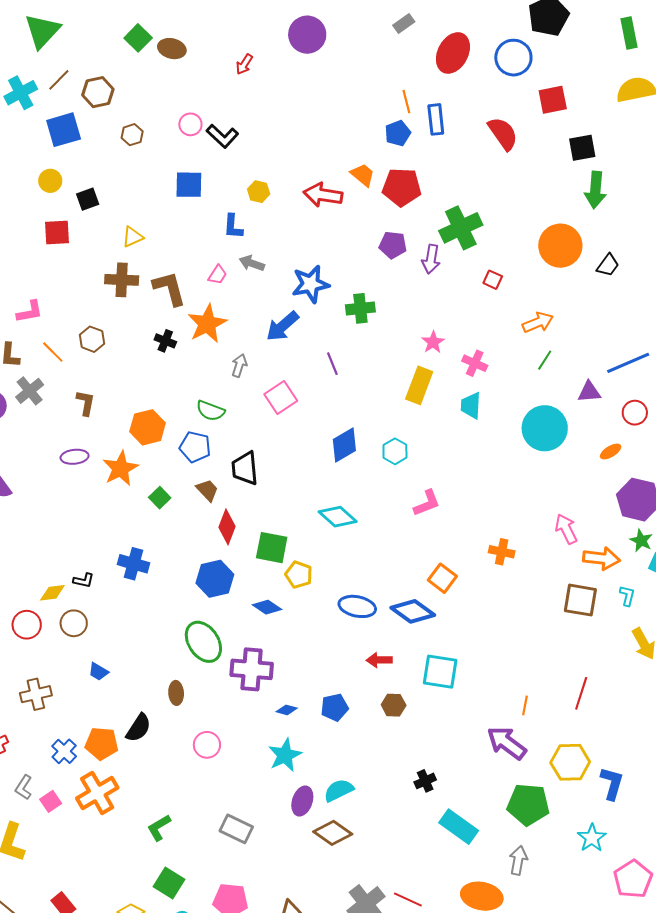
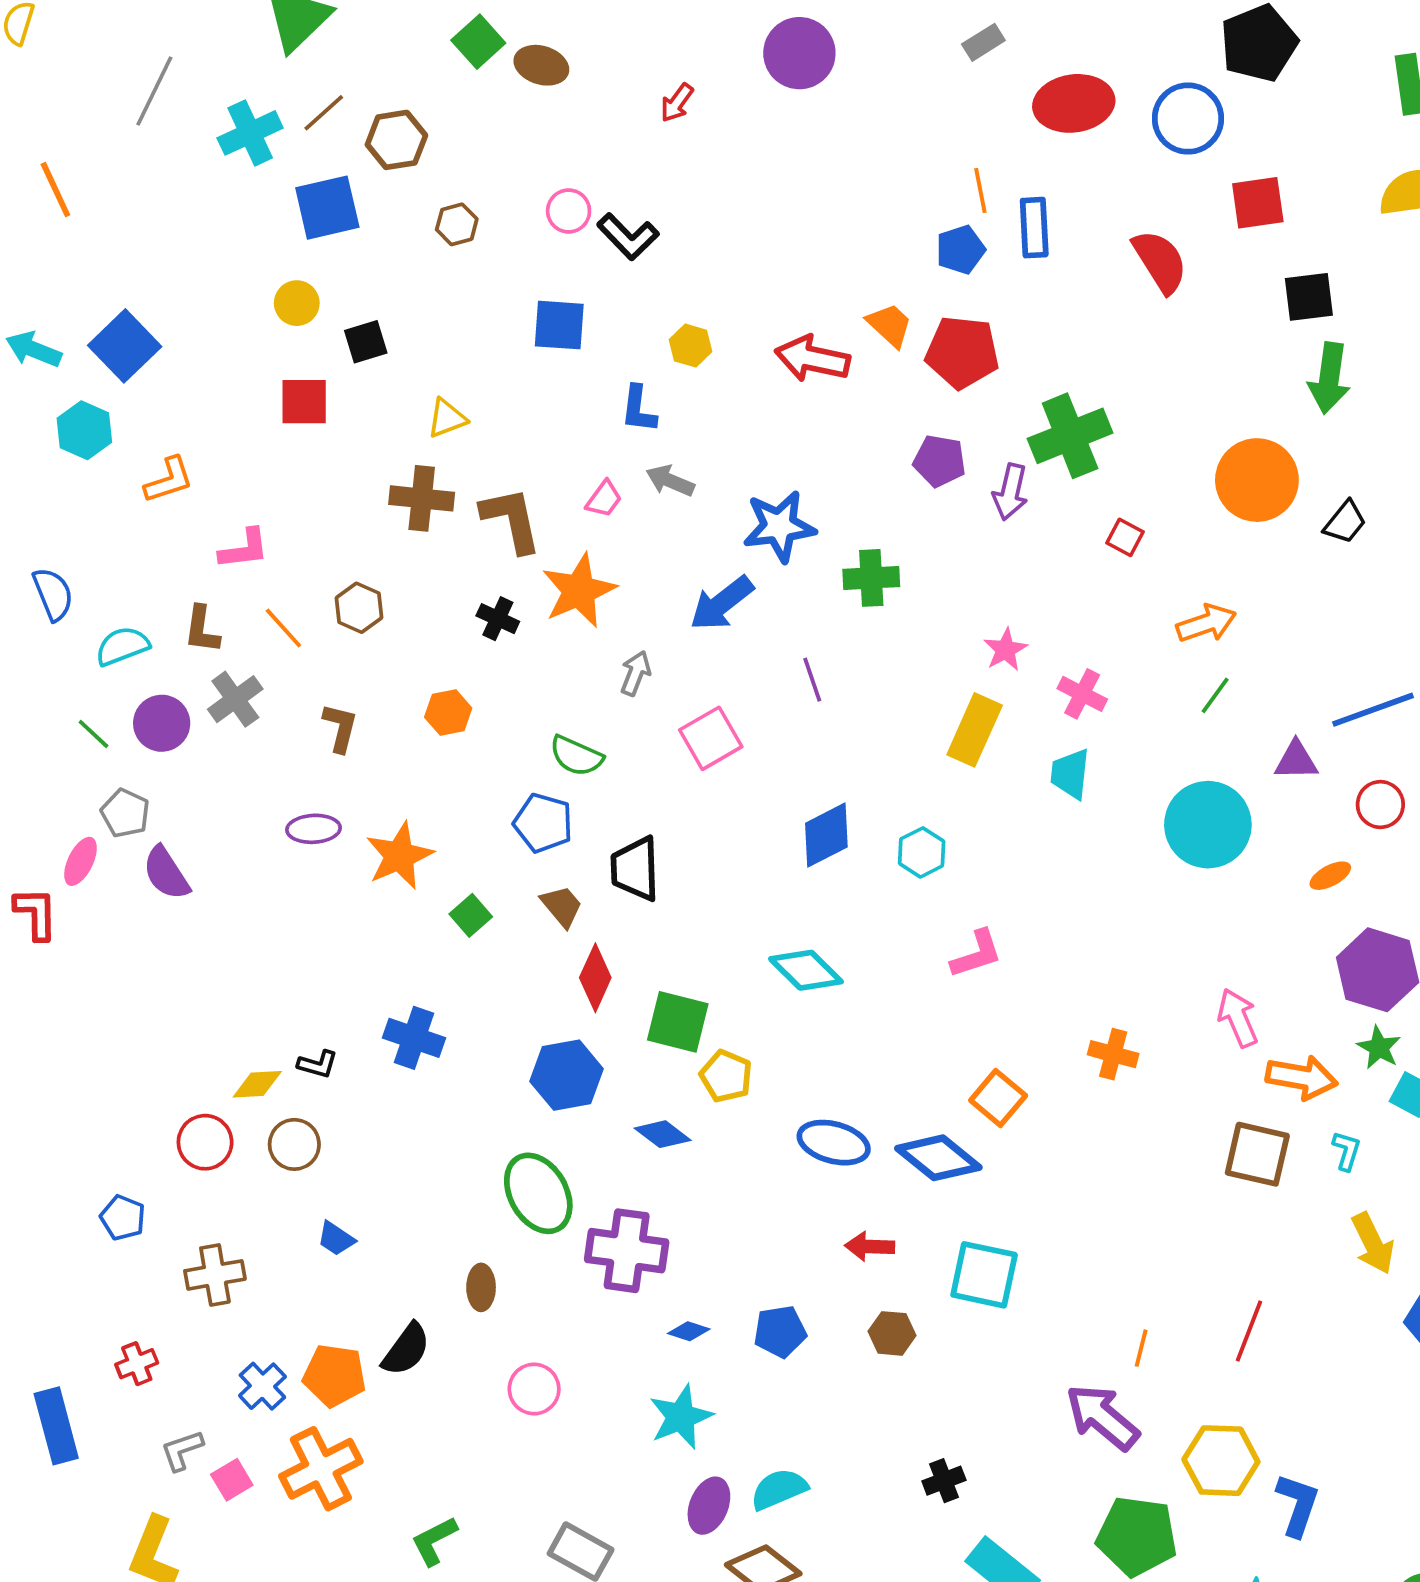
red ellipse: (453, 53) -> (1074, 103), turned 51
orange hexagon: (148, 427) -> (448, 713), moved, size x0.7
gray L-shape: (24, 787) -> (182, 1450), turned 35

